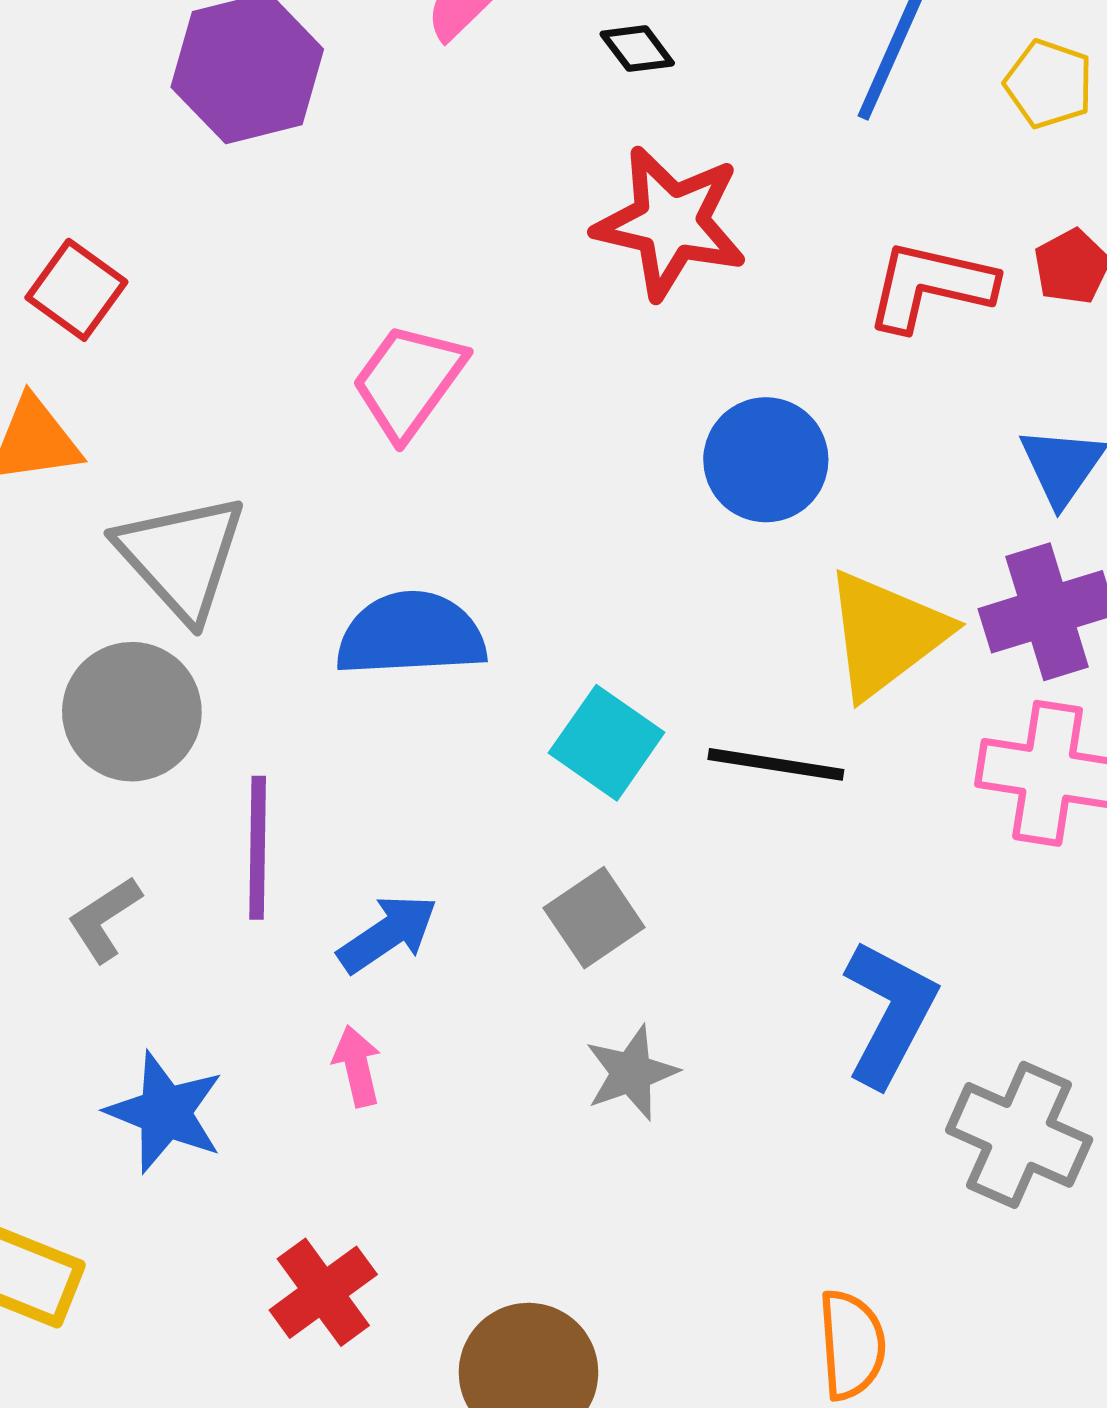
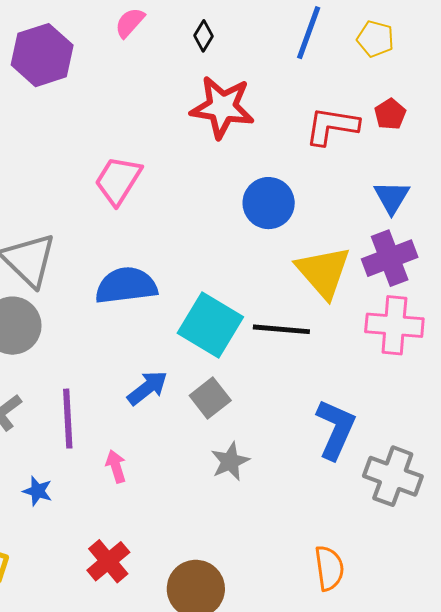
black diamond: (637, 49) -> (203, 36), turned 72
yellow triangle: (886, 634) -> (323, 272), turned -30
cyan square: (607, 743) -> (210, 325), size x1.4
purple line: (258, 848) -> (68, 419), moved
blue arrow: (388, 934) -> (147, 388), moved
blue star: (165, 1112) -> (38, 491), size x0.6

